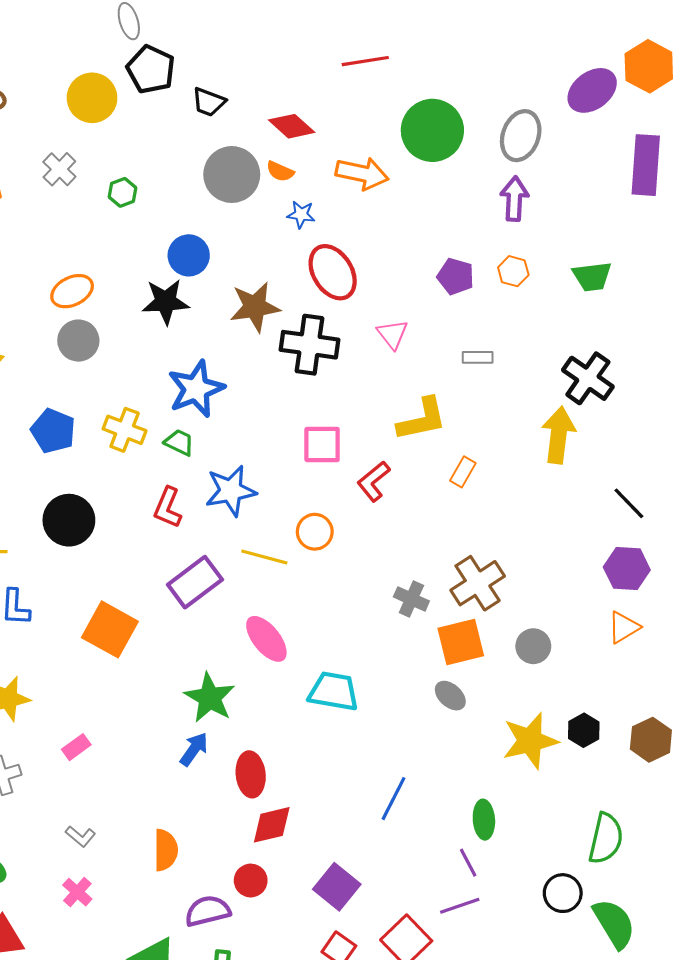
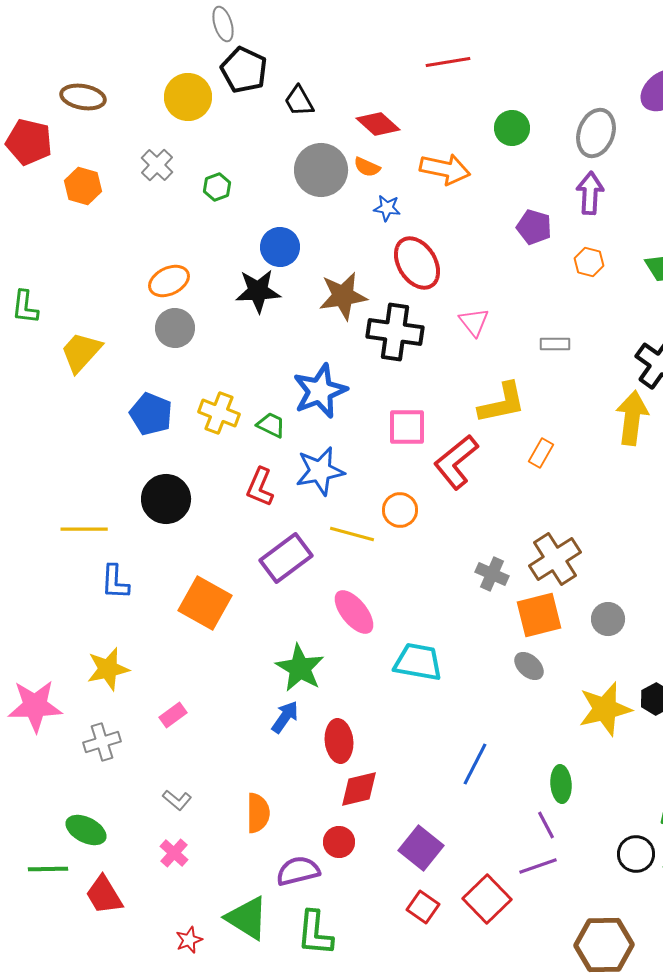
black trapezoid: (209, 102) -> (299, 101), turned 40
green circle: (432, 130) -> (512, 128), size x0.6
purple pentagon: (456, 276) -> (534, 227), moved
blue star: (196, 389) -> (320, 391), moved
red L-shape: (374, 481) -> (456, 462), size x1.4

